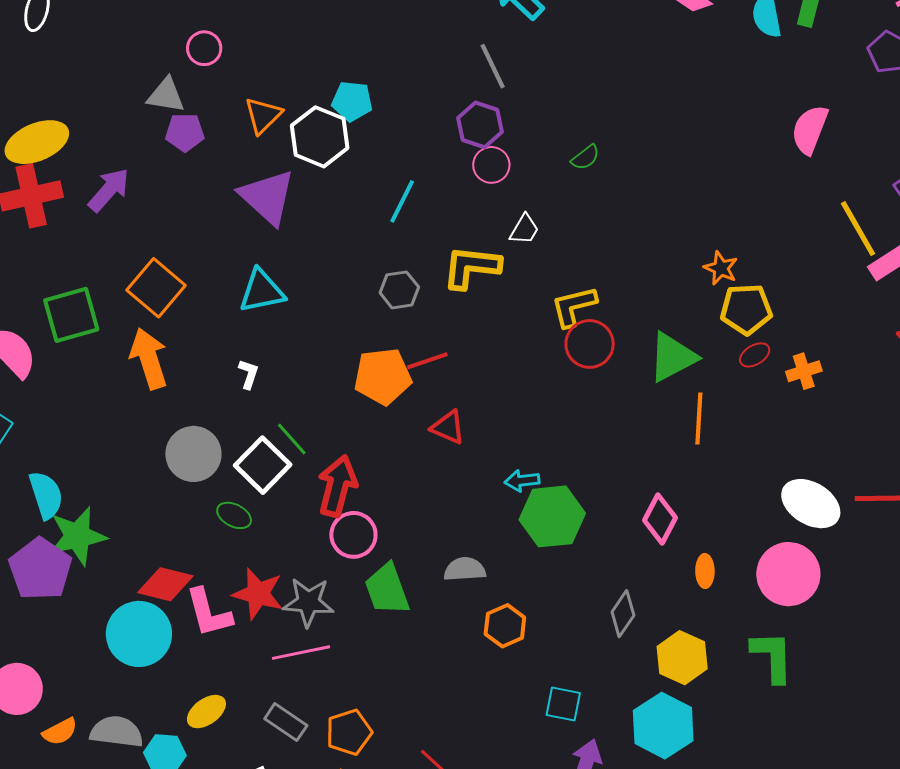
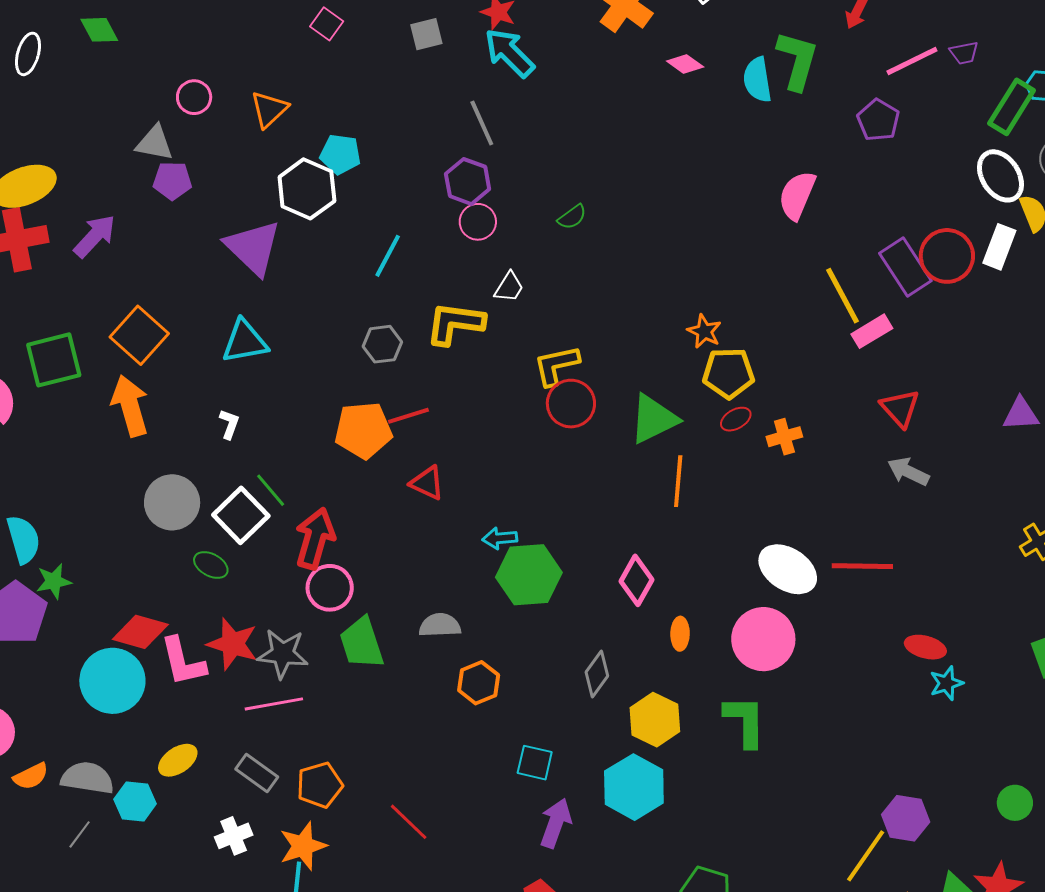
orange triangle: (263, 115) -> (269, 109), moved
green star: (77, 536) -> (54, 581), size x0.6

